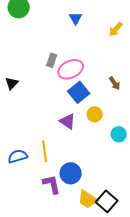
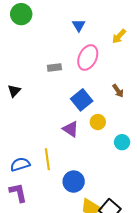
gray rectangle: (52, 60) -> (54, 68), turned 64
pink ellipse: (71, 69) -> (88, 57), moved, turned -40
purple L-shape: (52, 184) -> (18, 193), moved

